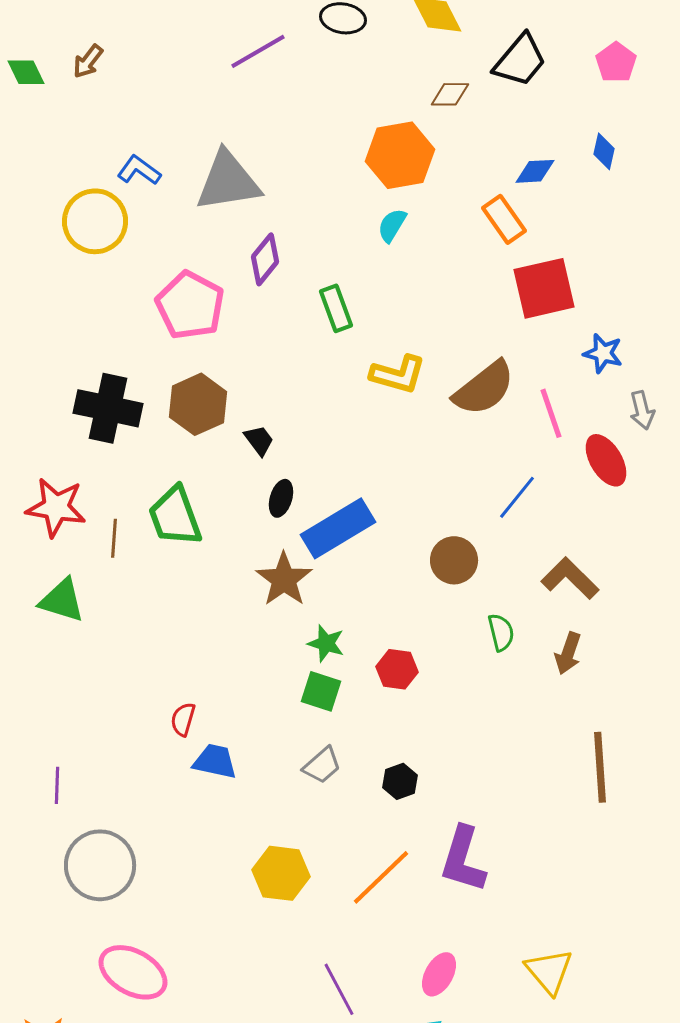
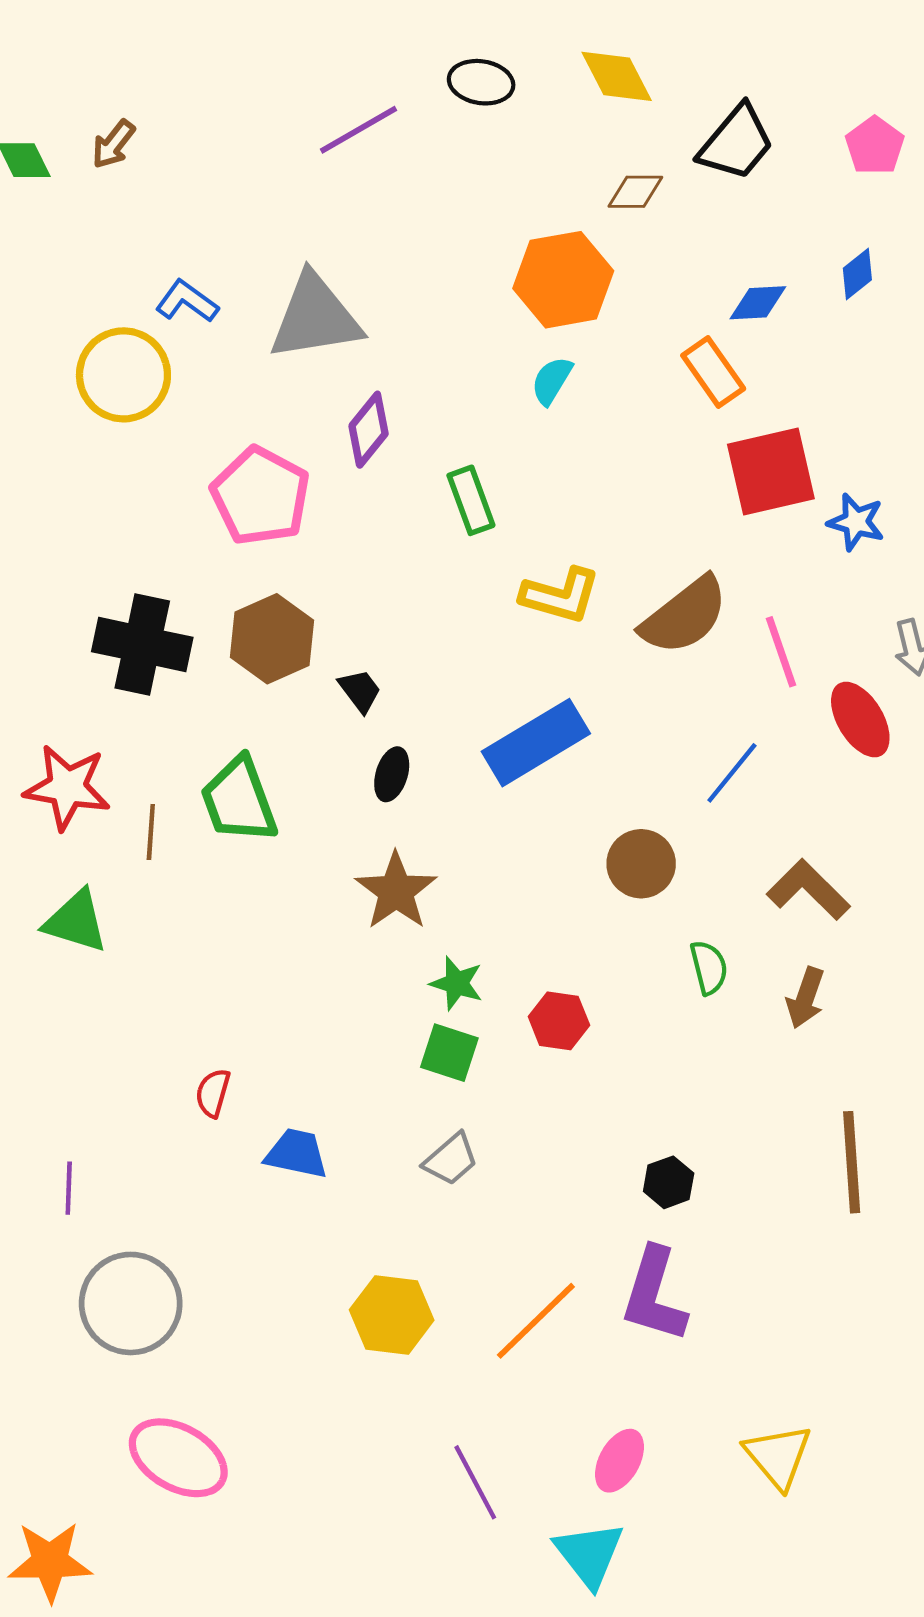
blue diamond: (604, 151) -> (857, 274), turned 39
blue star: (603, 353) -> (856, 522), moved
blue rectangle: (338, 528) -> (536, 743), moved
red semicircle: (183, 719) -> (213, 1093), moved
black hexagon: (400, 781) -> (669, 1182), moved

